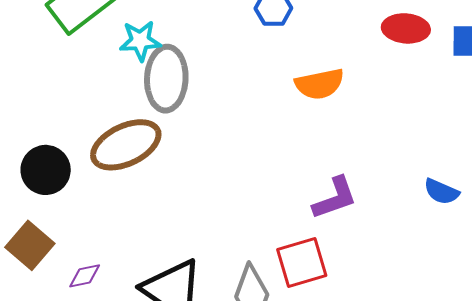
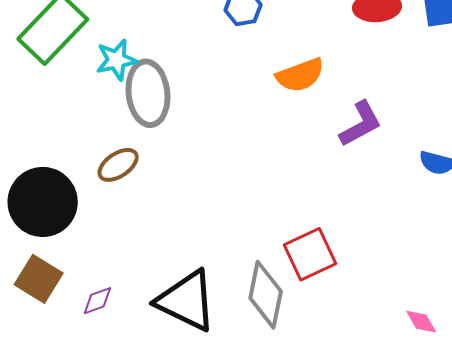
brown ellipse: (126, 145) -> (118, 165), size x0.6
black circle: (46, 170) -> (43, 202), size x1.4
purple L-shape: (335, 198) -> (361, 124), moved

